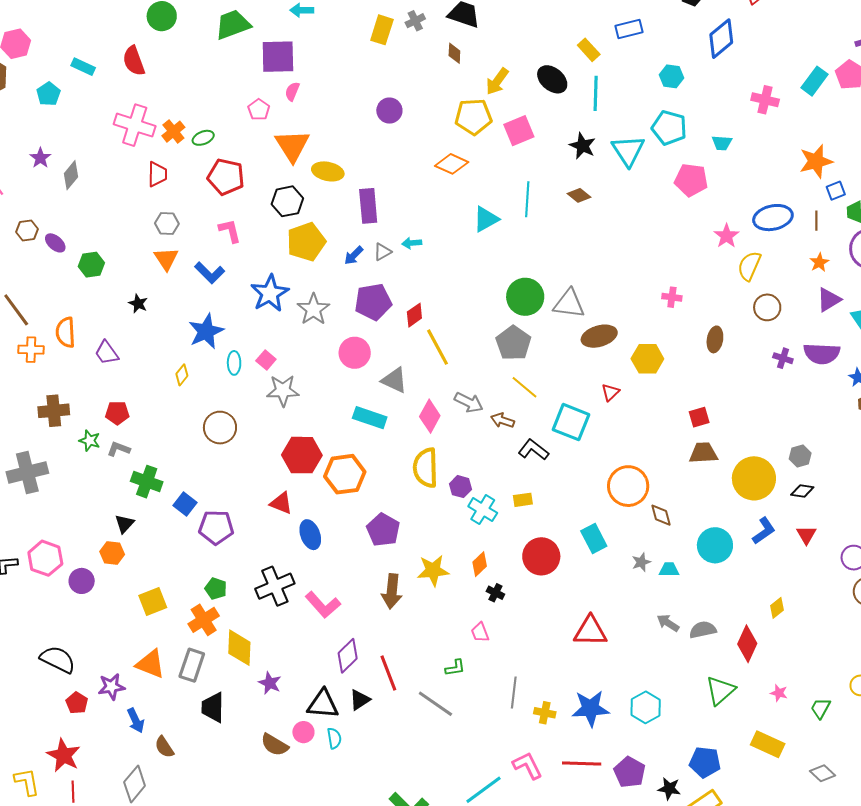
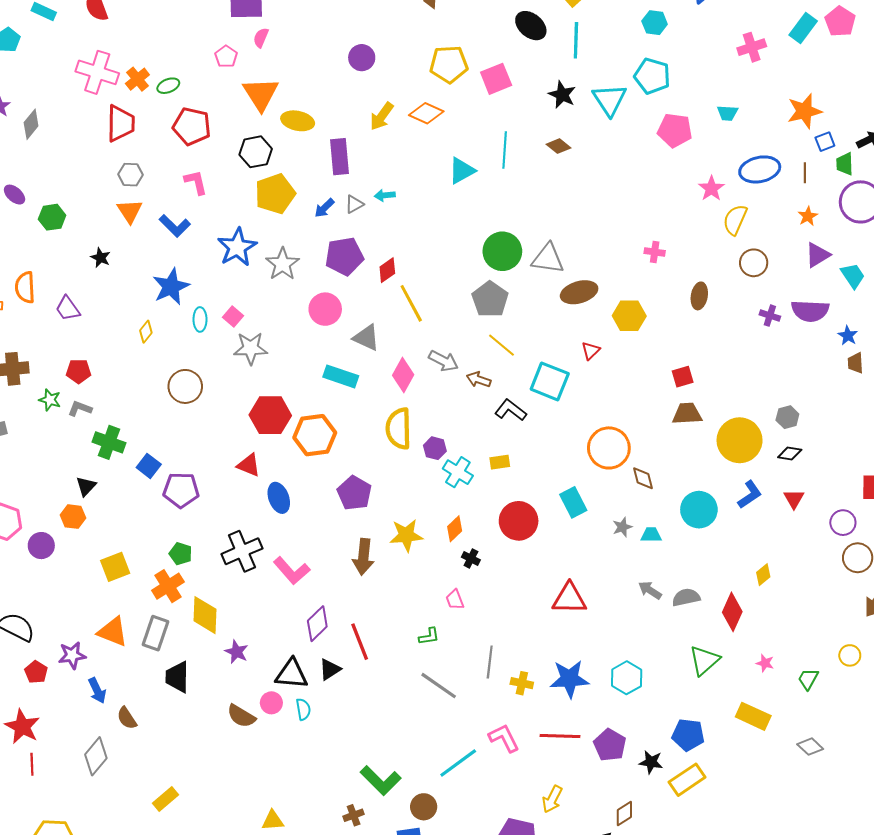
yellow arrow: (497, 81) -> (382, 116), moved
pink cross: (765, 100) -> (752, 47), turned -32
cyan trapezoid: (722, 143) -> (727, 113), moved
red trapezoid: (157, 174) -> (121, 123), size x1.4
gray line: (435, 704) -> (439, 686), moved

